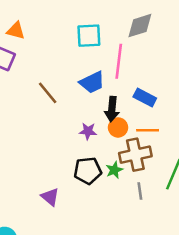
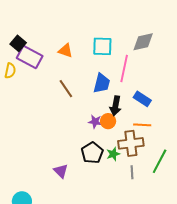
orange triangle: (16, 31) -> (65, 51), moved
blue trapezoid: (92, 82) -> (102, 83), turned -55
orange circle: (118, 127) -> (108, 121), moved
black pentagon: (88, 171) -> (92, 153), turned -30

